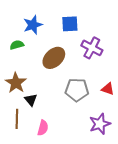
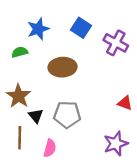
blue square: (70, 24) -> (81, 28), turned 36
purple cross: (92, 48) -> (116, 43), moved
brown ellipse: (54, 58) -> (63, 67), turned 40
gray pentagon: (77, 90) -> (67, 115), moved

